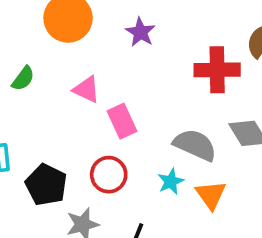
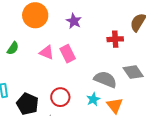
red cross: (217, 70) -> (115, 39), size x0.7
pink rectangle: (122, 121) -> (68, 54), moved

